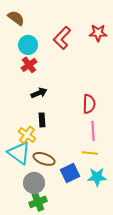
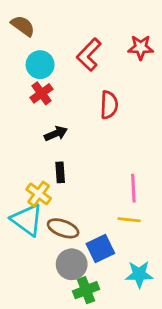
red semicircle: (89, 104) -> (109, 105), moved
cyan star: (97, 177) -> (139, 274), moved
gray circle: (34, 183) -> (72, 264), moved
green cross: (38, 202) -> (86, 290), moved

